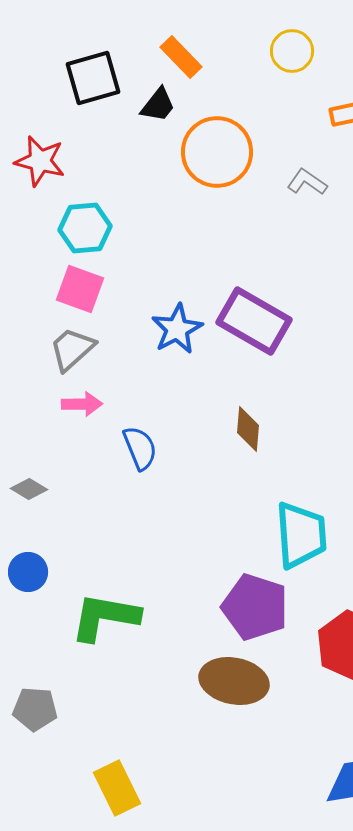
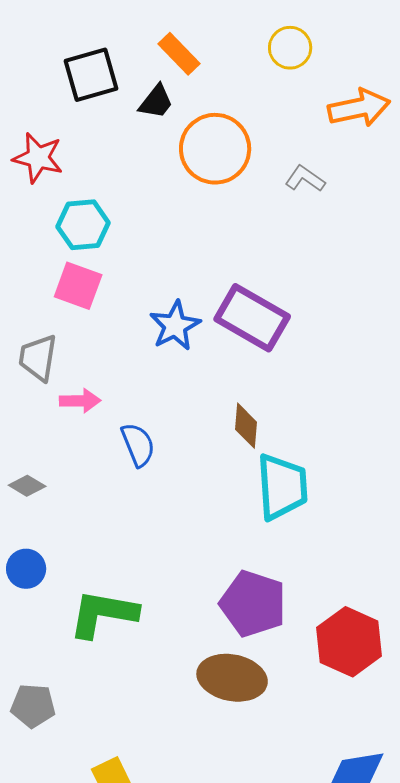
gray trapezoid: (72, 349) -> (38, 358), moved, turned -39
cyan trapezoid: (301, 535) -> (282, 487), moved

